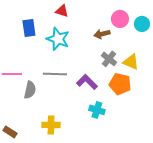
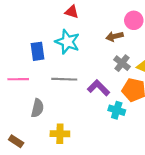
blue rectangle: (29, 28) -> (37, 51), moved
gray semicircle: (30, 90) -> (37, 108), moved
cyan cross: (97, 110) -> (117, 110), moved

